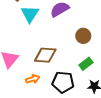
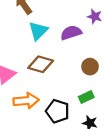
brown diamond: (45, 55) -> (41, 64), moved
orange arrow: (33, 79) -> (26, 101), size x1.6

